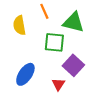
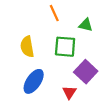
green triangle: (73, 22) -> (86, 25), size x0.6
yellow semicircle: (19, 25) -> (27, 47), moved

